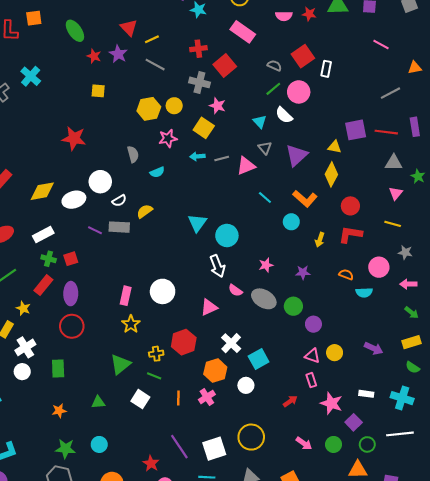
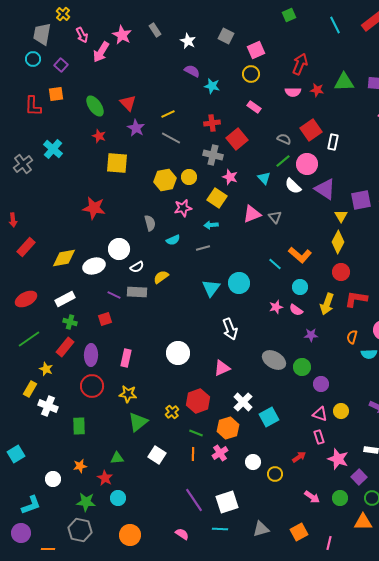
red triangle: (129, 28) -> (128, 103), moved
pink rectangle: (243, 32) -> (254, 107), size x0.6
red star: (94, 56) -> (99, 136), moved
yellow square: (98, 91) -> (117, 163), size x1.6
cyan triangle: (260, 122) -> (264, 178), moved
yellow triangle: (335, 147) -> (341, 216), turned 48
purple triangle: (297, 155) -> (325, 189), moved, turned -45
gray line: (222, 158) -> (203, 248), moved
pink triangle: (246, 166) -> (252, 214), moved
orange L-shape: (305, 199) -> (300, 255), moved
red circle: (350, 206) -> (341, 272), moved
cyan circle: (227, 235) -> (239, 283), moved
yellow arrow: (320, 240) -> (327, 304), size x1.5
red square: (71, 259) -> (105, 319), moved
pink star: (266, 265) -> (276, 307), moved
orange semicircle: (346, 275) -> (352, 337), turned -96
pink semicircle: (235, 290) -> (296, 310), moved
pink rectangle: (126, 296) -> (126, 358), moved
yellow star: (131, 324) -> (128, 394), moved, turned -30
white cross: (25, 347) -> (48, 406), turned -36
yellow cross: (156, 354) -> (172, 412), turned -32
white circle: (22, 372) -> (53, 479), moved
green line: (154, 376) -> (196, 433), moved
white circle: (246, 385) -> (253, 462), moved
yellow circle: (251, 437) -> (275, 474), moved, size x0.6
red star: (151, 463) -> (105, 478), moved

